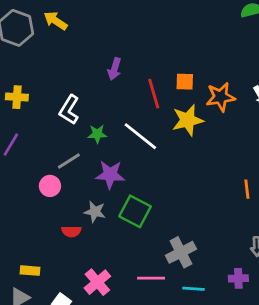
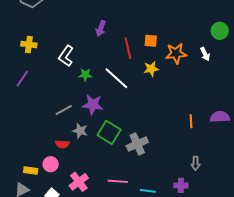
yellow star: (188, 120) -> (151, 69), size x0.7
gray line: (69, 161) -> (64, 110), moved
pink circle: (50, 186) -> (51, 164), moved
gray cross: (181, 252) -> (137, 144), moved

